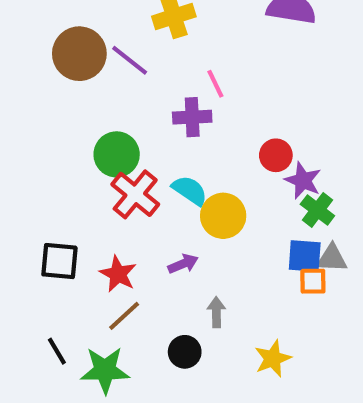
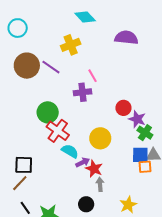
cyan semicircle: (190, 190) -> (70, 151), moved
red star: (118, 274) -> (94, 169), moved
brown line: (124, 316) -> (20, 183), moved

